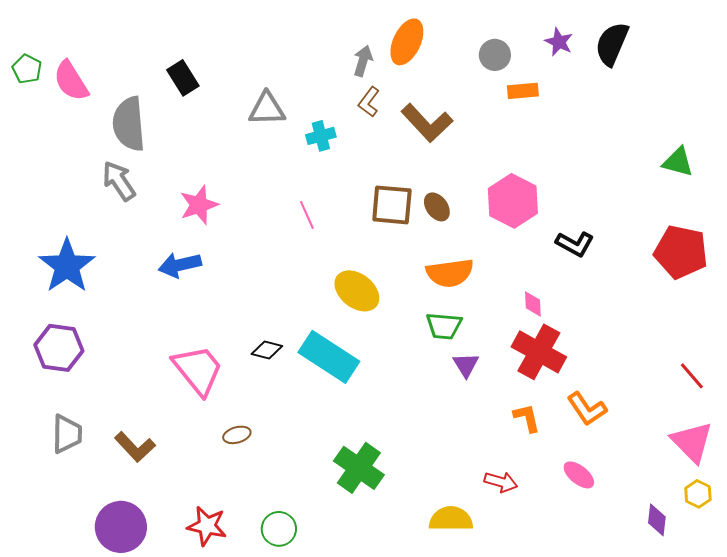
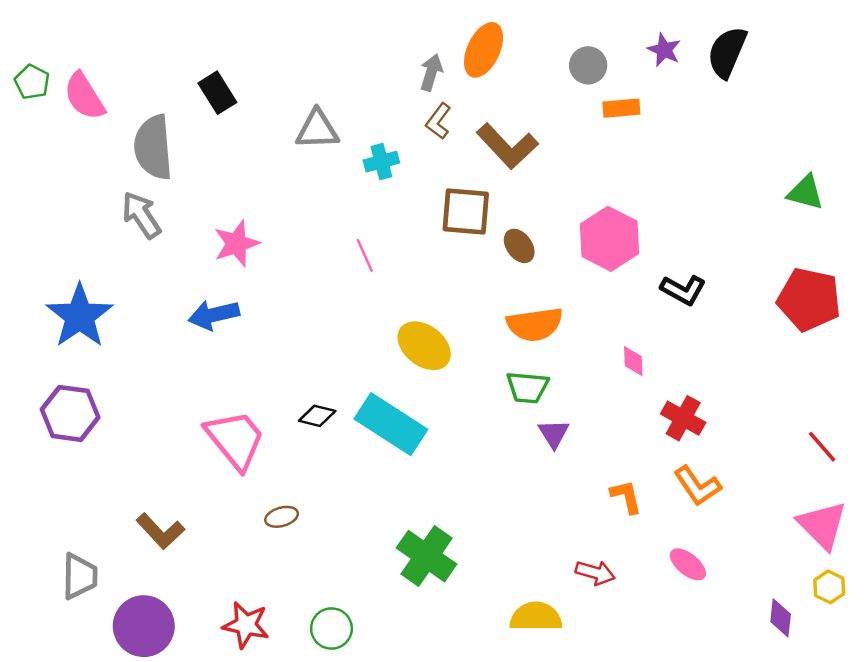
brown square: (392, 205) -> (466, 211), moved
red cross: (539, 352) -> (683, 418), moved, size x0.7
gray trapezoid: (67, 434) -> (80, 576), moved

